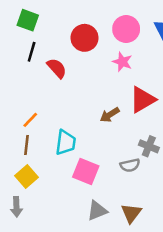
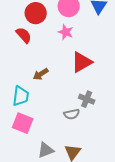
red semicircle: (57, 68) -> (24, 35), moved
brown arrow: (110, 115) -> (41, 74), moved
pink square: (86, 172) -> (23, 123), moved

